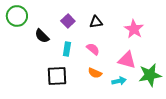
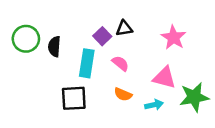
green circle: (17, 16) -> (26, 39), moved
purple square: (68, 21) -> (102, 36), moved
black semicircle: (42, 36) -> (54, 47), turned 49
cyan rectangle: (67, 49) -> (87, 63), size x1.5

